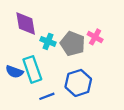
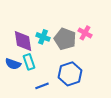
purple diamond: (26, 24) -> (23, 41), moved
cyan rectangle: (32, 69) -> (29, 62), size x0.7

